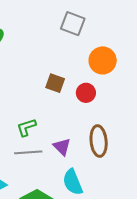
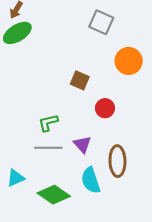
red circle: (86, 93) -> (105, 108), moved
brown ellipse: (99, 141) -> (117, 161), moved

